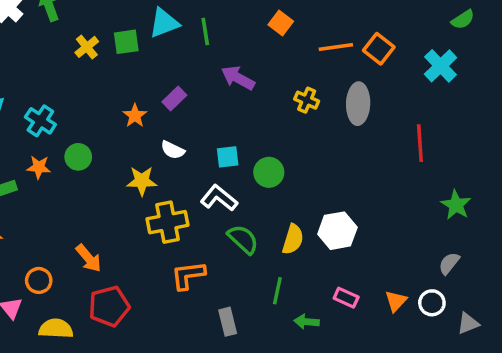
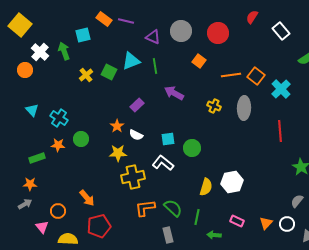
green square: (126, 42) -> (109, 72), turned 35
cyan cross: (441, 66) -> (281, 89), moved
orange star: (135, 116) -> (117, 126), moved
green semicircle: (243, 239) -> (173, 208), moved

